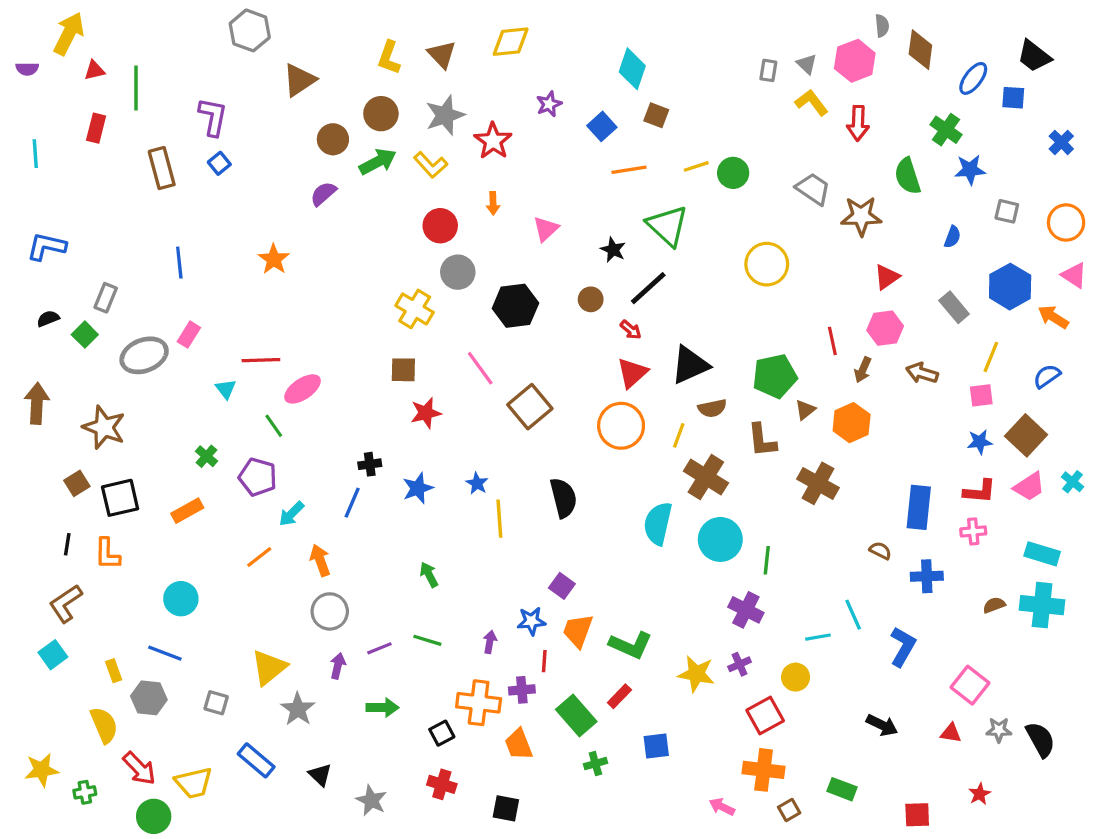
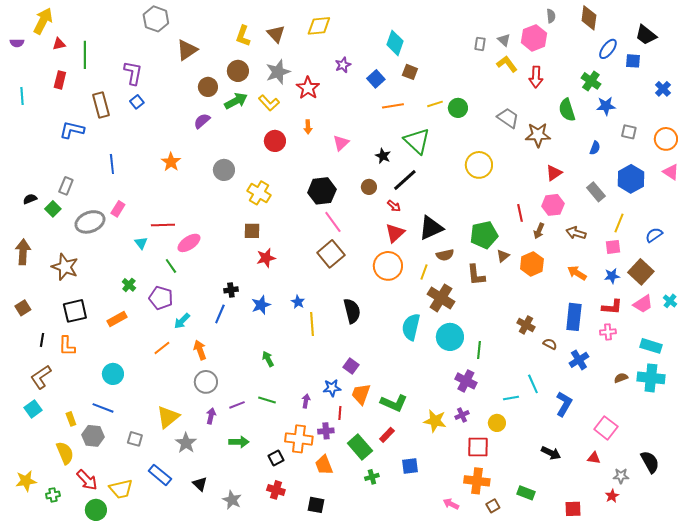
brown diamond: (920, 50) -> (589, 18), moved
blue L-shape: (46, 247) -> (72, 130), moved
gray circle: (458, 272) -> (224, 170), moved
orange arrow: (1053, 317) -> (577, 273), moved
pink line: (480, 368) -> (333, 222), moved
brown square: (77, 483) -> (23, 308), moved
brown cross: (818, 483) -> (526, 325), moved, size x0.7
blue cross: (927, 576) -> (579, 360), turned -30
red square: (765, 716) -> (478, 447), turned 30
gray star: (999, 730) -> (621, 476), moved

